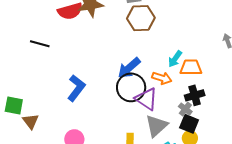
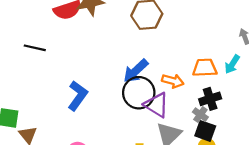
cyan arrow: (175, 59) -> (232, 64), moved

